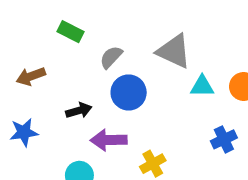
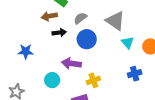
brown arrow: (31, 76) -> (49, 16), moved
cyan triangle: (202, 86) -> (128, 42), turned 40
black arrow: (79, 111) -> (59, 33), moved

